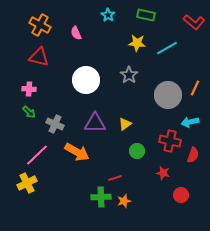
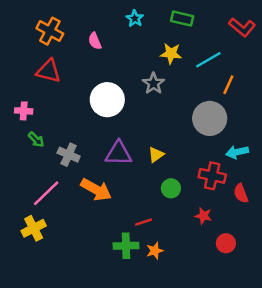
gray star: (129, 75) -> (153, 83), moved
orange line: (195, 88) -> (228, 85), moved
pink cross: (29, 89) -> (24, 111), moved
red semicircle: (193, 155) -> (241, 193), turned 140

